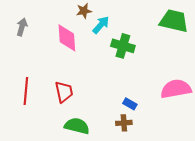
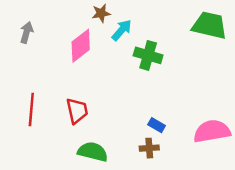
pink diamond: (67, 38) -> (81, 46), turned 56
pink semicircle: (176, 89) -> (212, 131), moved

